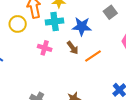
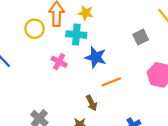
blue star: (82, 26) -> (96, 57), moved
brown arrow: (73, 48) -> (92, 103), moved

